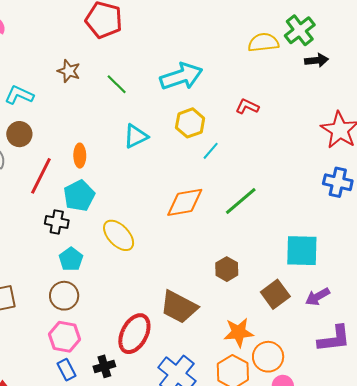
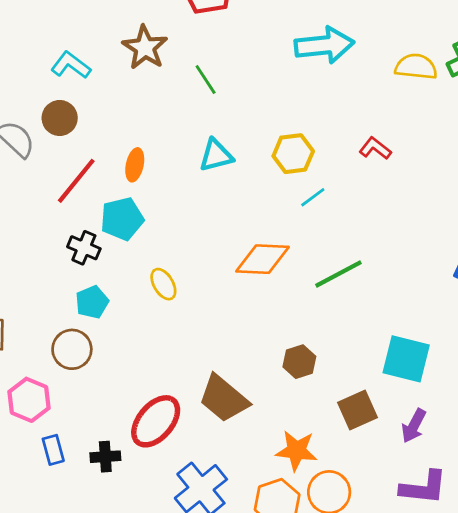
brown star: (69, 71) -> (145, 48), size x1.4
cyan arrow: (181, 76) -> (324, 45), moved
yellow ellipse: (119, 235) -> (163, 284), size x0.7
purple arrow: (318, 297) -> (414, 426), turned -45
pink hexagon: (65, 337) -> (29, 400), moved

